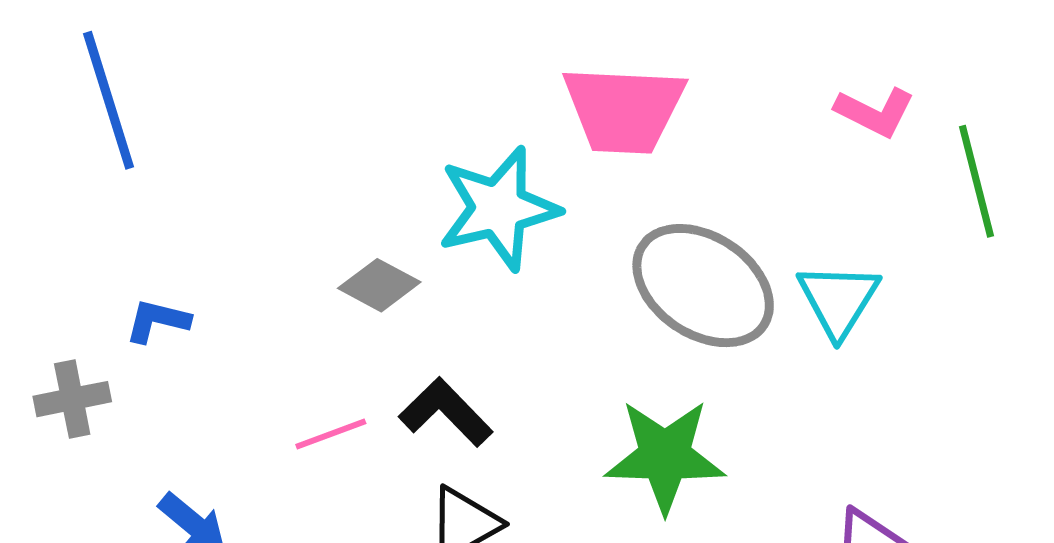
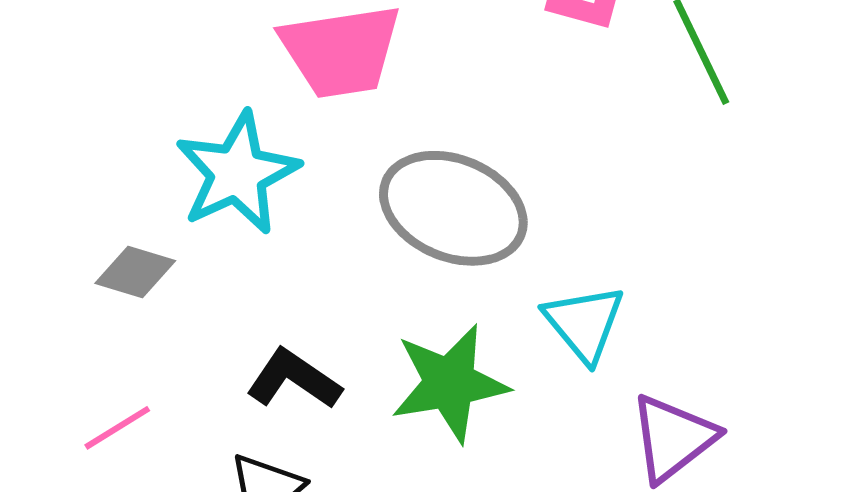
cyan triangle: (838, 300) -> (584, 323), moved
black L-shape: (446, 412) -> (294, 379), moved

